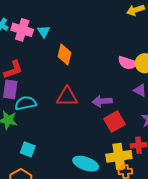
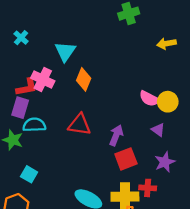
pink cross: (22, 30) -> (43, 80), moved
cyan triangle: (44, 31) -> (65, 51), size x1.5
purple arrow: (102, 101) -> (116, 135), turned 108

